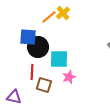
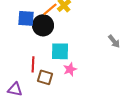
blue square: (28, 37) -> (26, 18), moved
black circle: (38, 47) -> (43, 25), moved

